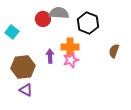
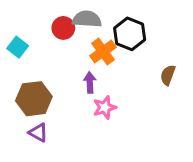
orange cross: (70, 47) -> (103, 52), moved, turned -36
purple arrow: (50, 56) -> (90, 82), moved
pink star: (71, 60) -> (105, 107), moved

